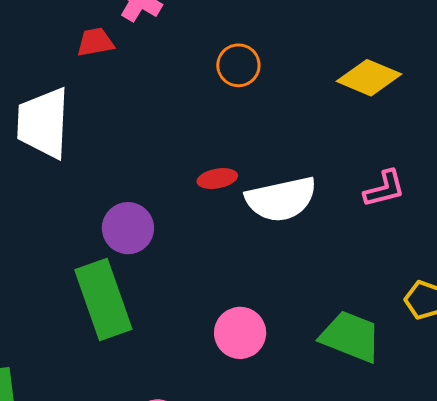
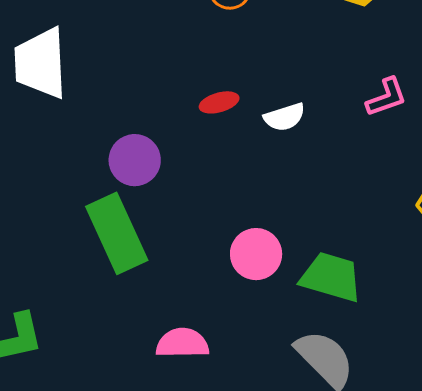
white semicircle: (281, 199) -> (285, 117), size x0.6
green trapezoid: (351, 337) -> (331, 277), moved

